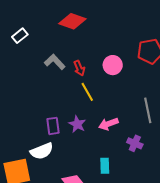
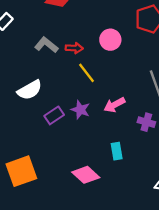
red arrow: (79, 68) -> (74, 48), turned -56
purple rectangle: (53, 126) -> (54, 115), turned 72
white semicircle: (42, 151) -> (30, 90), moved

